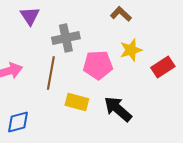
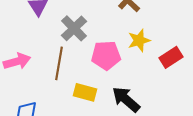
gray cross: (66, 38) -> (74, 28), turned -32

